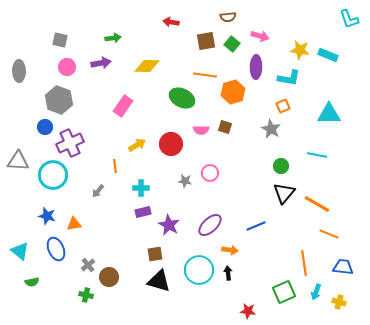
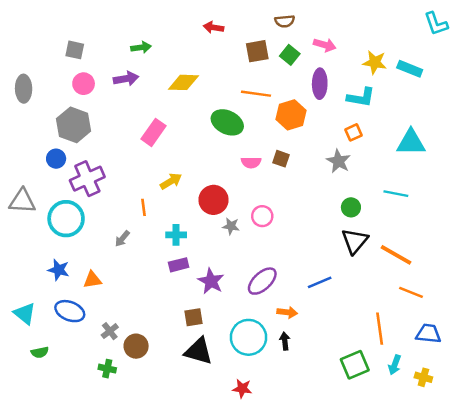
red circle: (171, 144) -> (214, 200), moved
blue ellipse: (56, 249) -> (70, 311), turned -45
red star: (248, 311) -> (242, 389), moved

